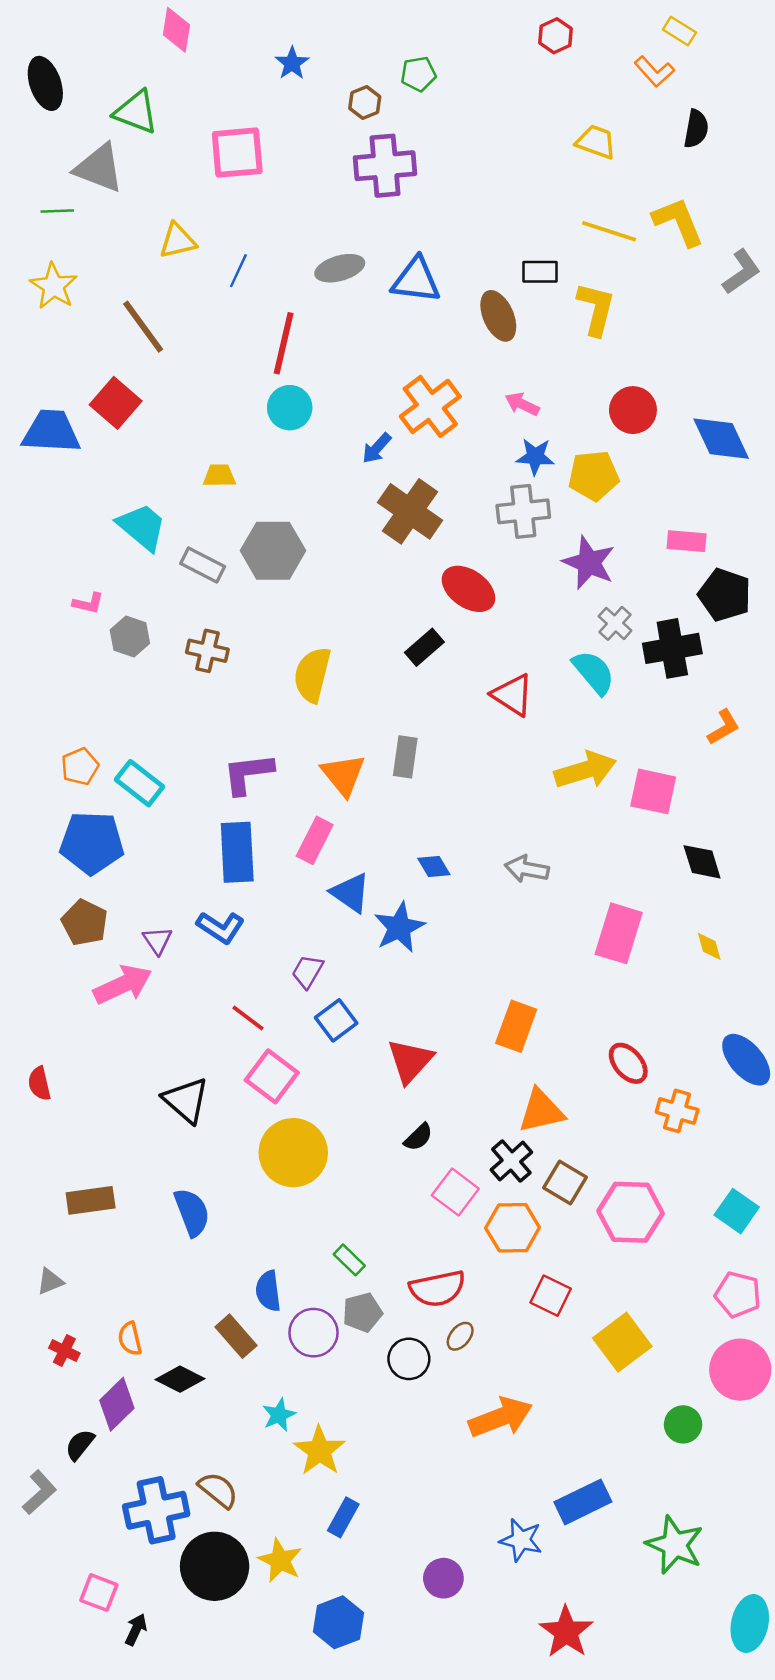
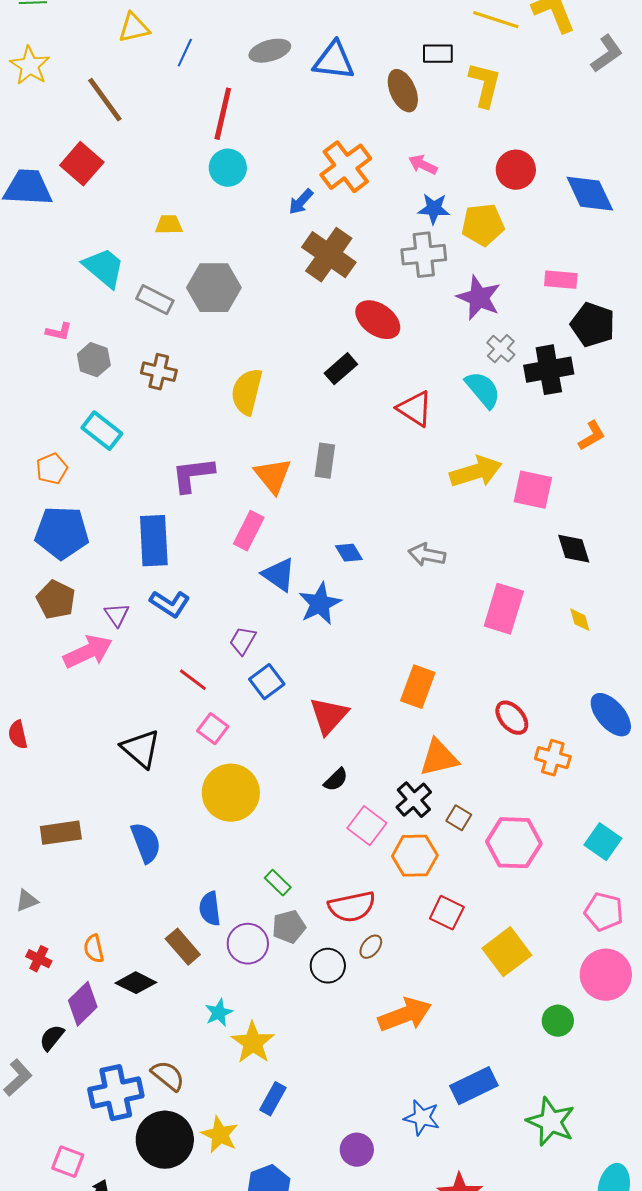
cyan rectangle: (139, 783) -> (102, 431), moved
blue rectangle: (237, 852) -> (154, 541), moved
pink square: (272, 1076) -> (213, 729), size x0.7
brown square: (565, 1182) -> (459, 818), size x0.7

